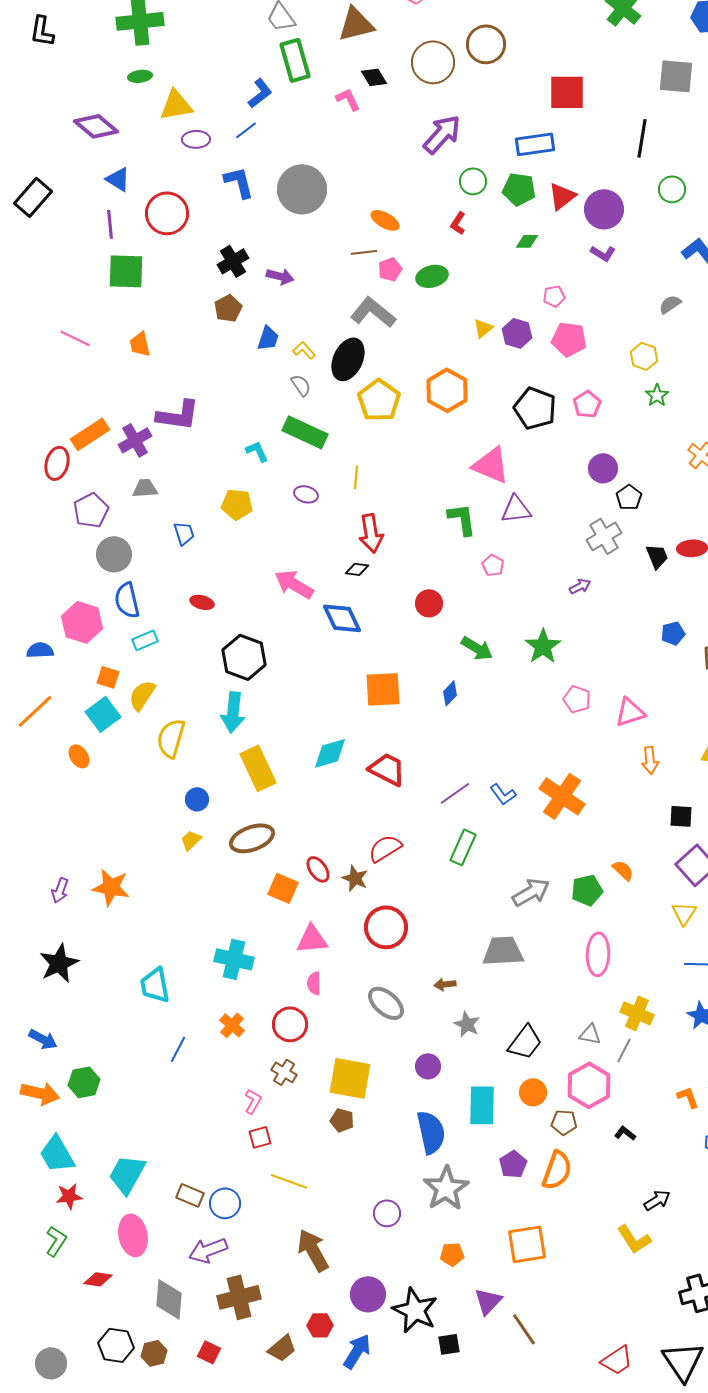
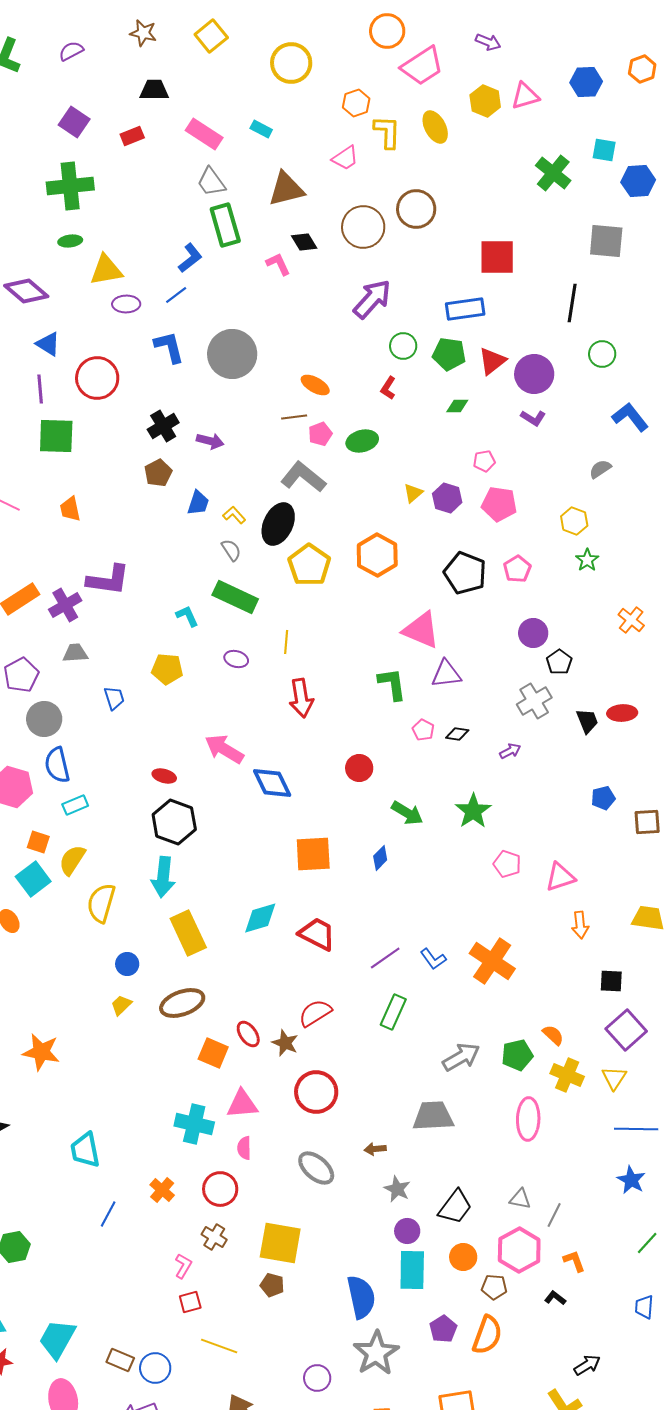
black diamond: (357, 569) -> (457, 734), moved
red ellipse: (202, 602) -> (164, 776), moved
cyan cross: (234, 959) -> (194, 1124), moved
yellow cross: (637, 1013) -> (567, 1075), moved
purple circle: (428, 1066) -> (407, 1231), moved
orange L-shape: (688, 1097) -> (574, 1261), moved

